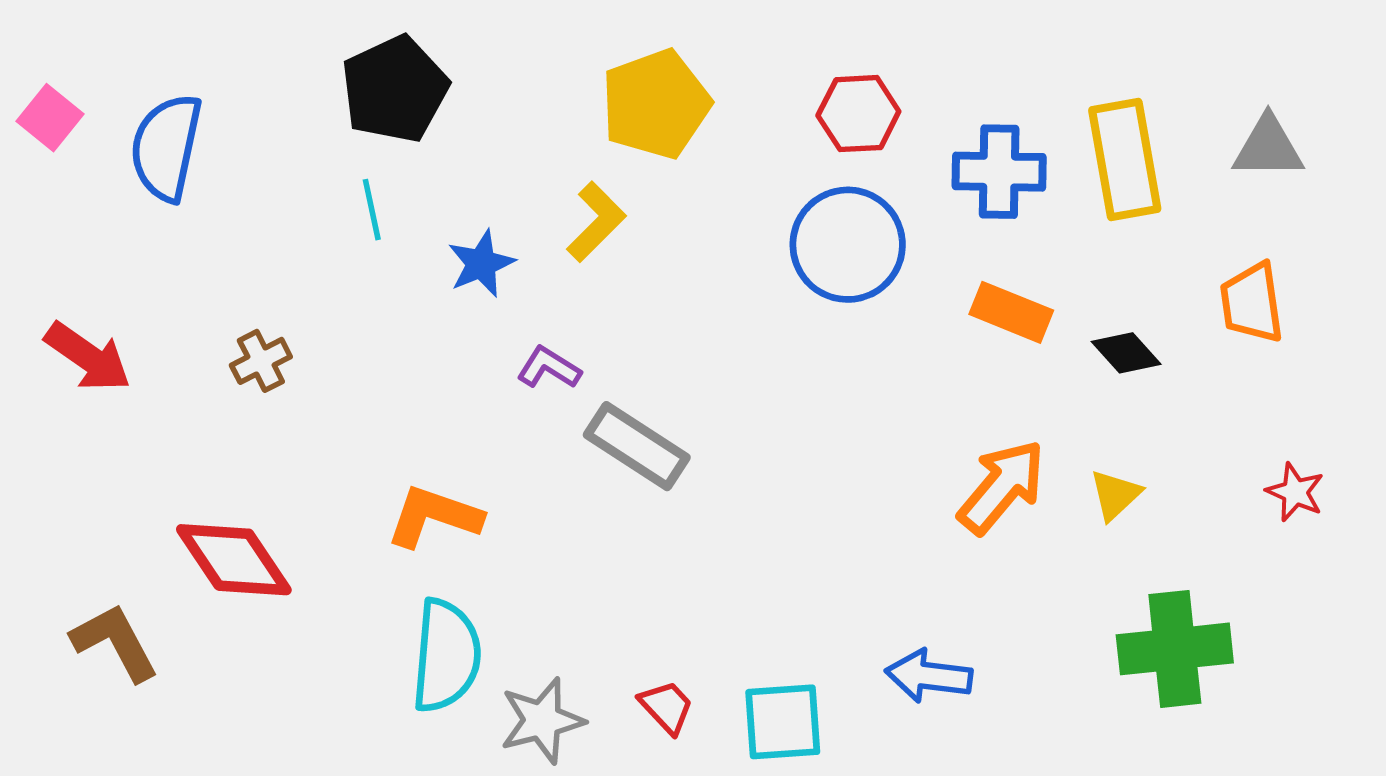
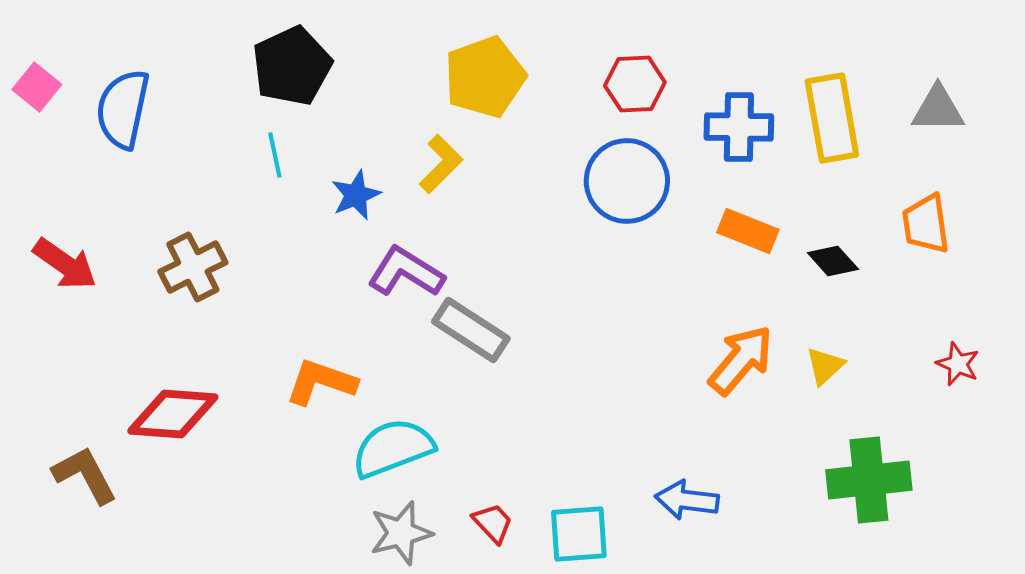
brown cross: (261, 361) -> (193, 267), size x1.5
purple L-shape: (549, 368) -> (406, 272), size x1.6
red diamond: (234, 560) -> (173, 414), turned -52
cyan semicircle: (446, 656) -> (393, 448), moved, turned -116

